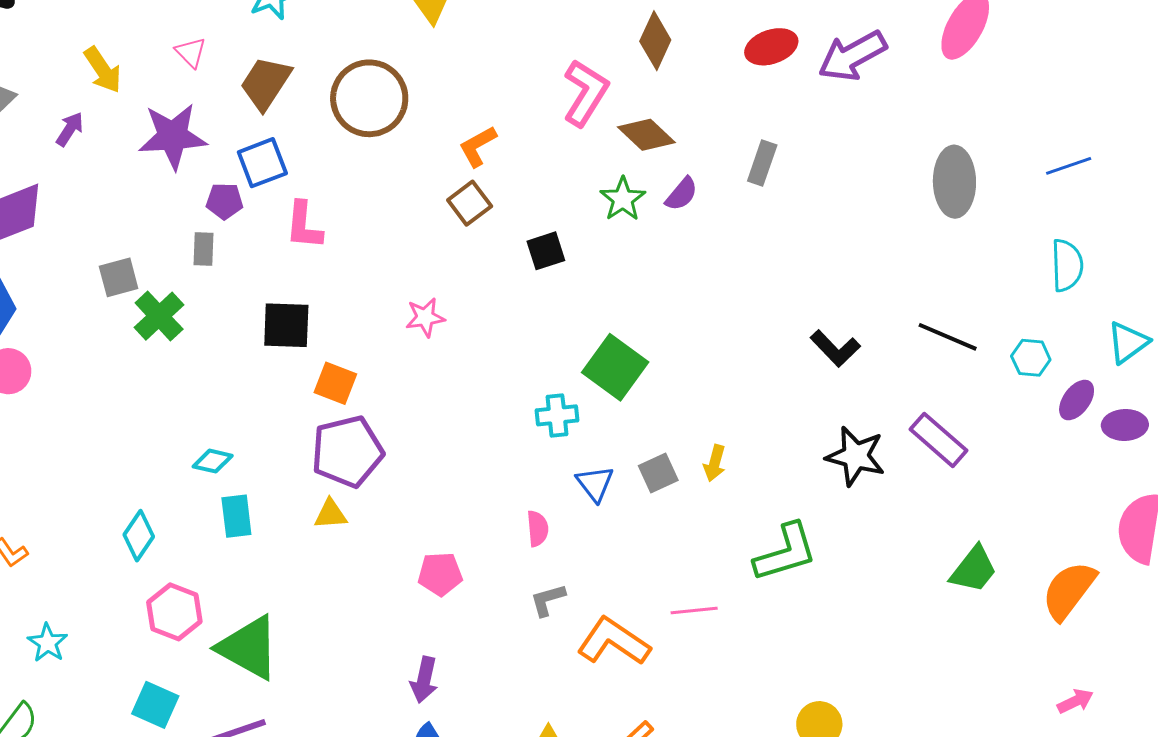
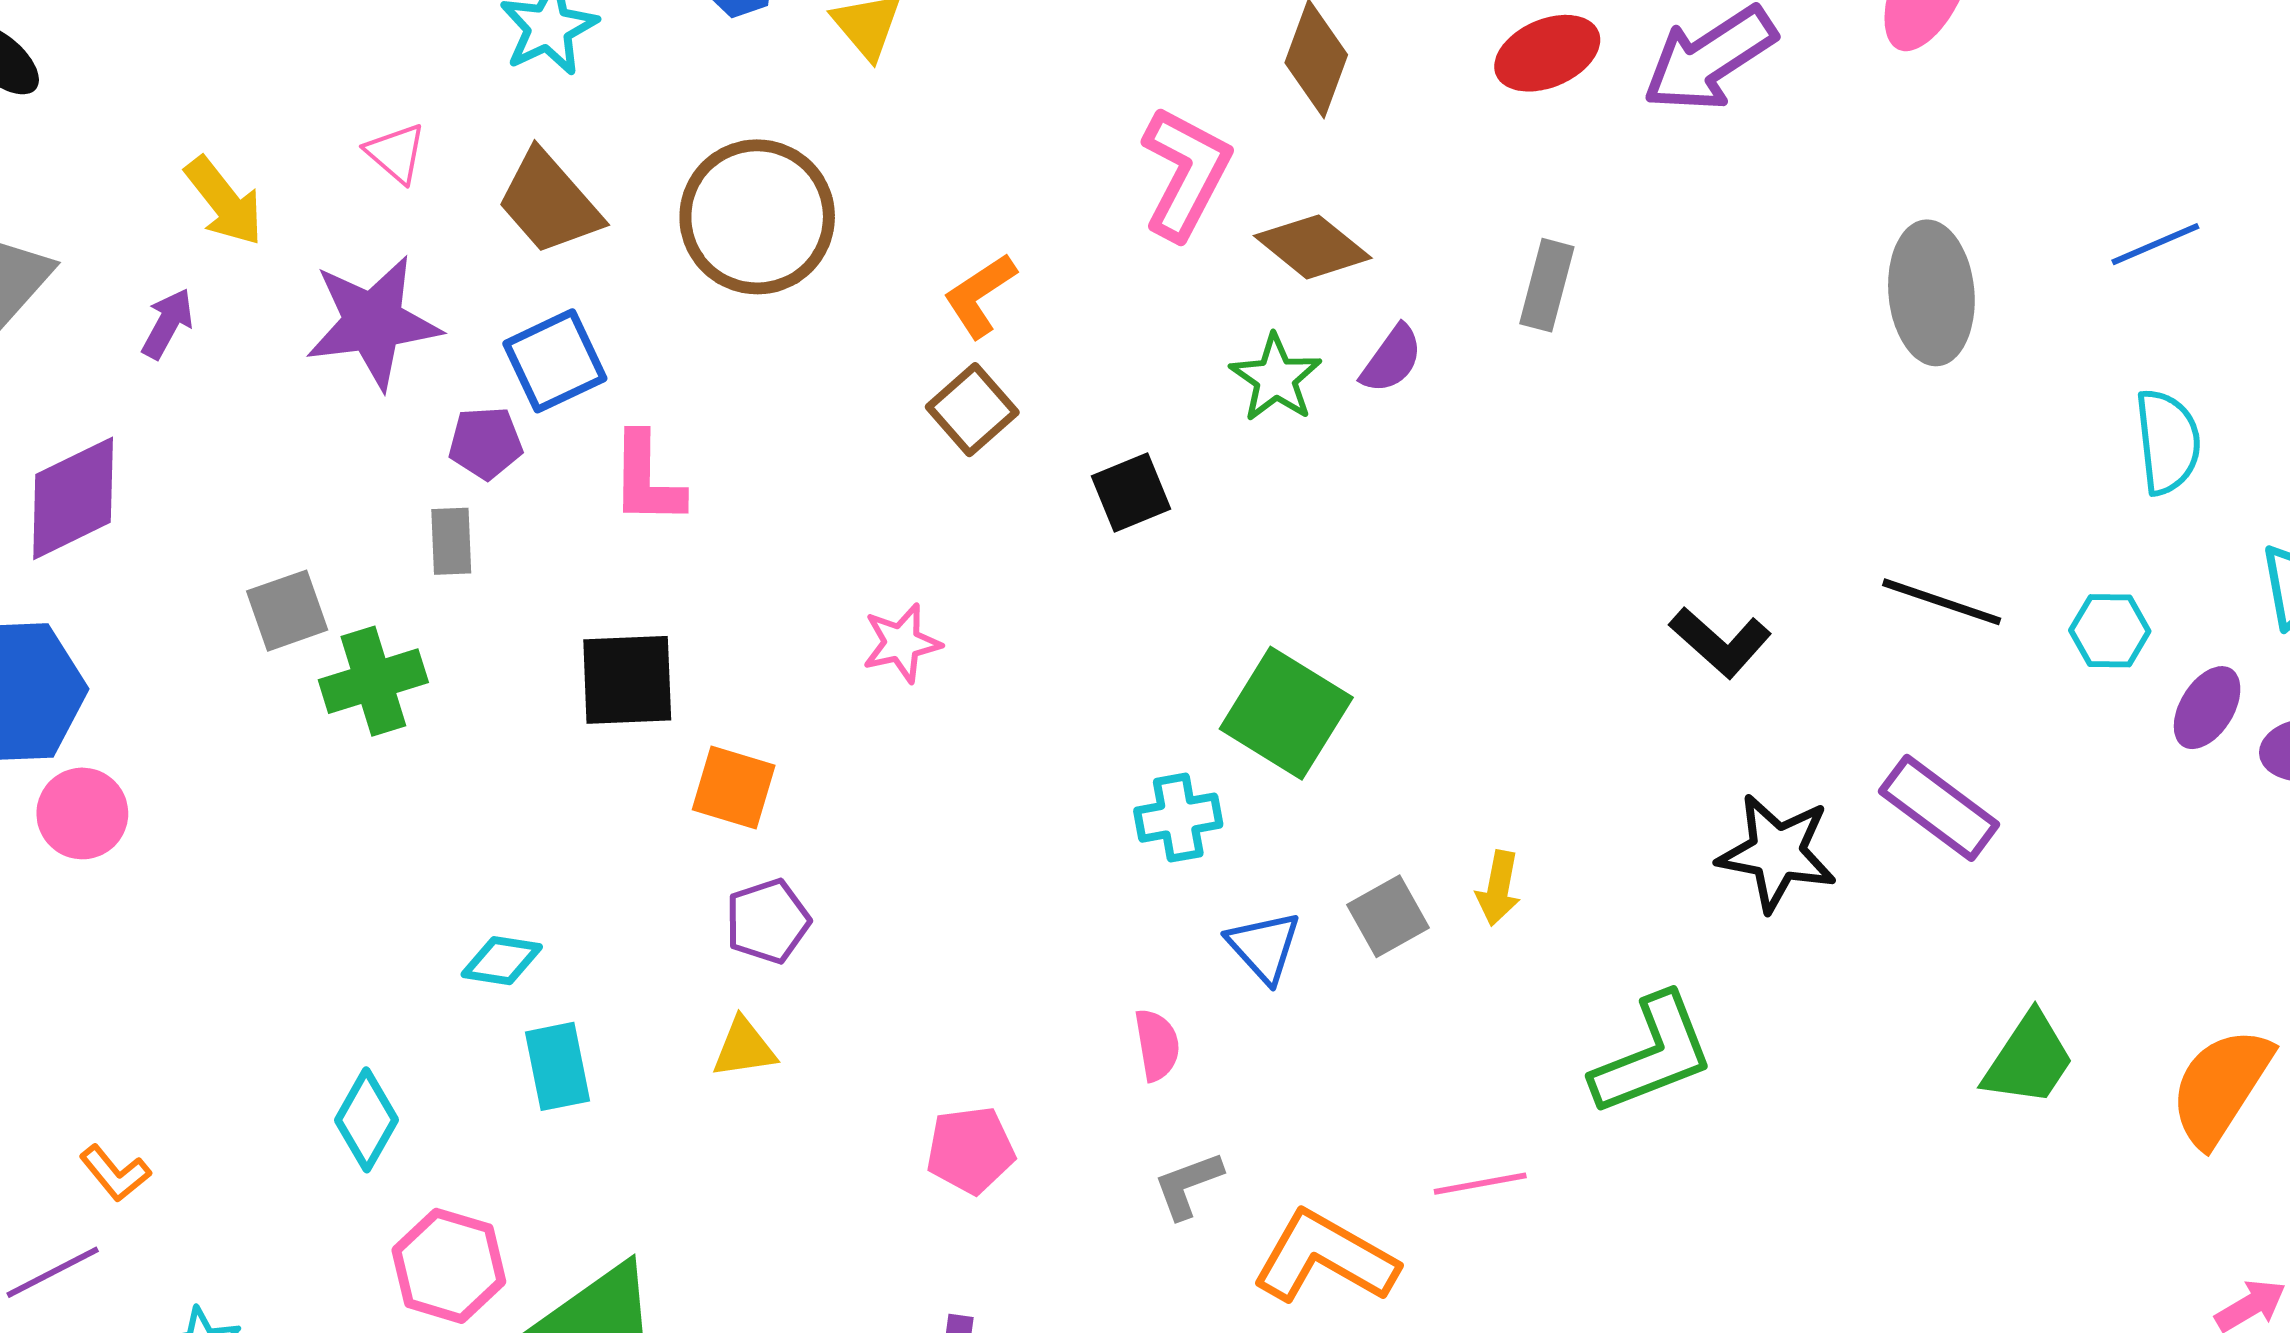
brown trapezoid: (266, 83) -> (549, 203), turned -70
green cross: (159, 316) -> (373, 681), turned 30
purple pentagon: (347, 451) -> (768, 921), size x0.6

